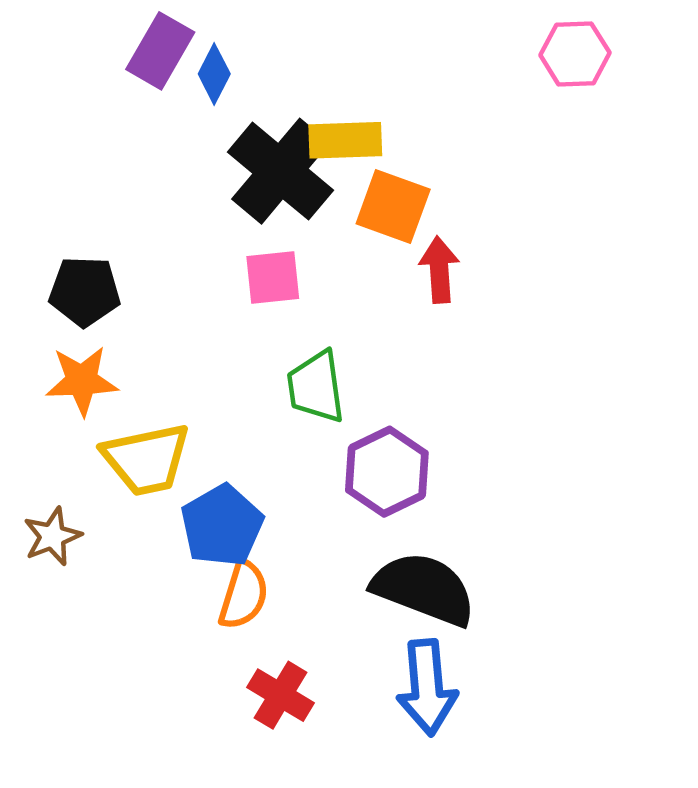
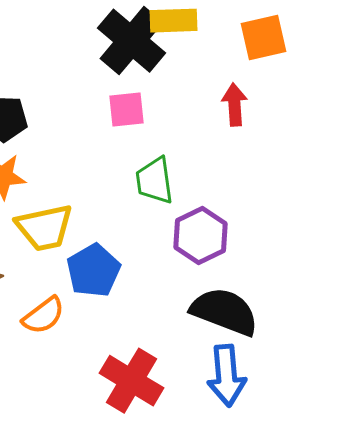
orange square: (393, 207) -> (263, 38), moved, turned -33
orange semicircle: (244, 595) -> (43, 316), moved, turned 36
red cross: (281, 695) -> (131, 381), size x1.5

